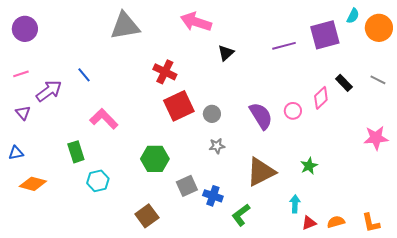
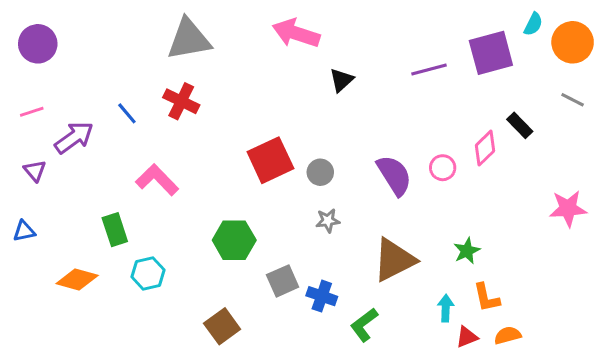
red cross: (165, 72) -> (181, 101), moved
gray line: (378, 80) -> (573, 100), moved
orange diamond: (33, 184) -> (77, 279), moved
orange L-shape: (371, 223) -> (486, 298), moved

